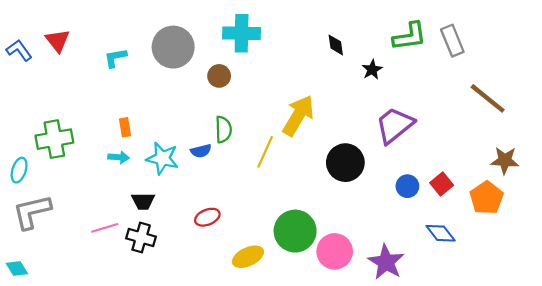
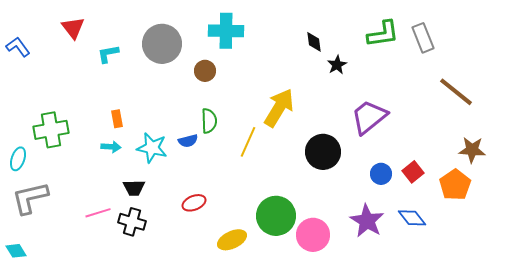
red triangle: (58, 41) -> (73, 28), moved
black star: (372, 70) -> (337, 65), moved
purple star: (386, 262) -> (367, 221), moved

